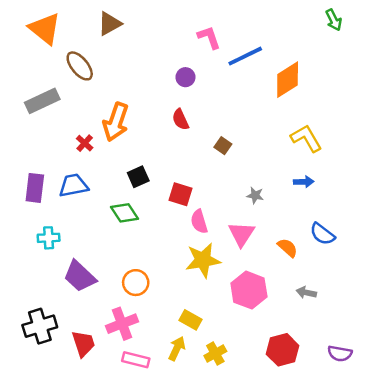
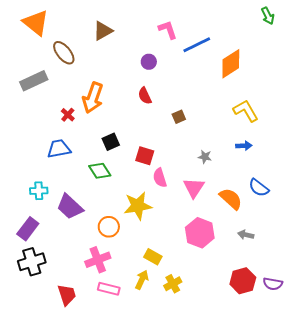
brown triangle: (110, 24) -> (103, 31), moved
brown square: (223, 146) -> (179, 117), turned 32
purple rectangle: (35, 188) -> (28, 229), moved, turned 30
orange semicircle: (288, 248) -> (231, 199), size x1.4
yellow star: (203, 260) -> (138, 206), moved
purple trapezoid: (80, 276) -> (70, 207), moved
red trapezoid: (83, 344) -> (67, 295), moved
red hexagon: (283, 350) -> (243, 281), moved

